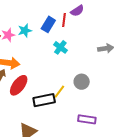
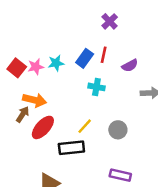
purple semicircle: (77, 11) -> (130, 65), moved
cyan cross: (60, 47) -> (96, 87), turned -32
yellow line: (59, 92) -> (85, 126), moved

